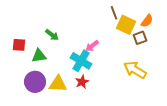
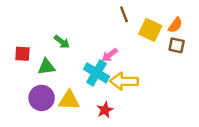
brown line: (114, 13) -> (124, 14), moved
brown square: (140, 38) -> (177, 45), moved, turned 32
yellow arrow: (135, 70) -> (124, 81), moved, turned -30
red star: (82, 82) -> (105, 110), moved

